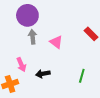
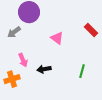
gray arrow: (33, 37) -> (14, 32), moved, turned -120

